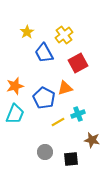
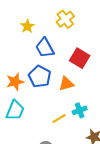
yellow cross: (64, 35) -> (65, 19), moved
red square: (78, 63) -> (80, 58), turned -30
blue pentagon: (44, 98) -> (40, 77), moved

